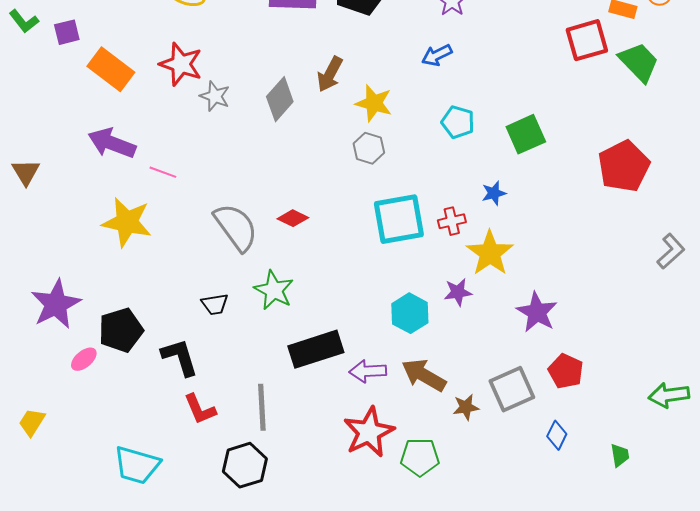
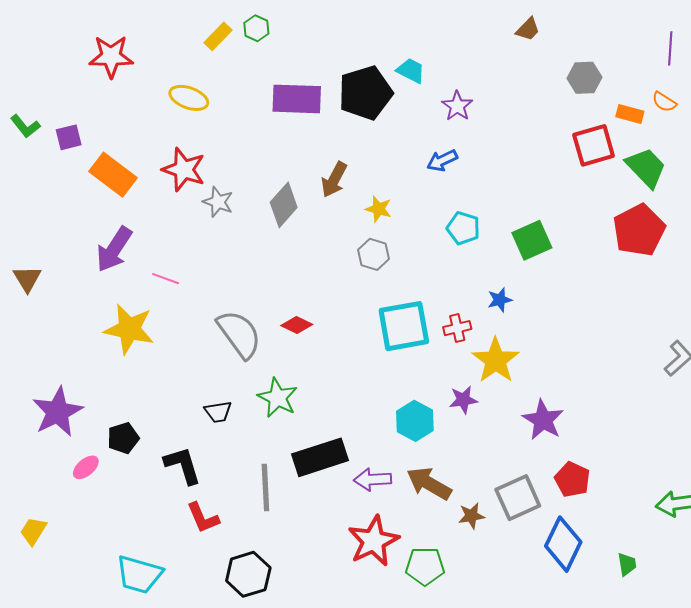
yellow star: (374, 103) -> (379, 209), size x0.7
purple arrow: (112, 143) -> (114, 249), turned -78
red pentagon: (624, 166) -> (639, 230), moved
black pentagon: (121, 330) -> (123, 438), size x0.7
gray line: (262, 407) -> (265, 488), moved
blue diamond: (557, 435) -> (563, 544), size x1.8

